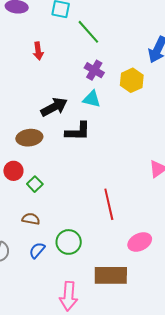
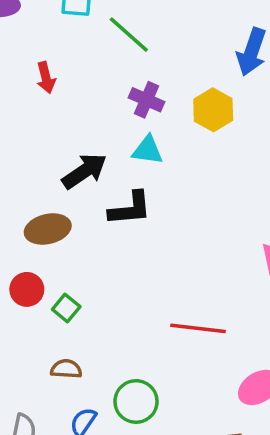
red line: (109, 204) -> (198, 328), turned -64

